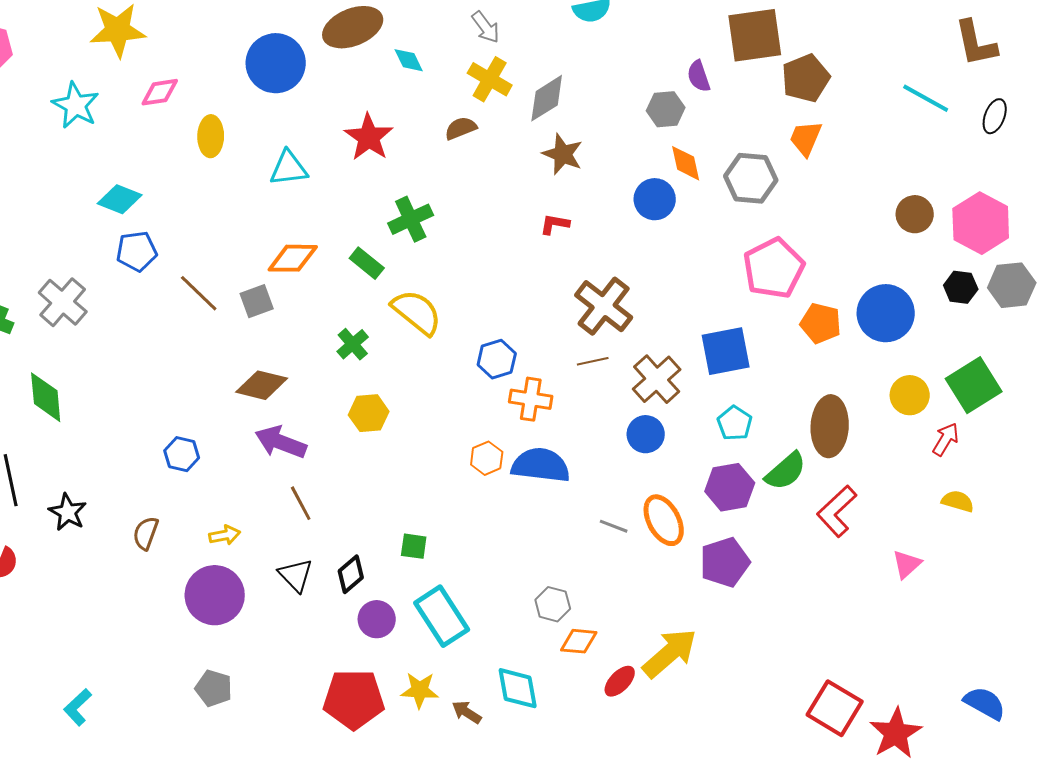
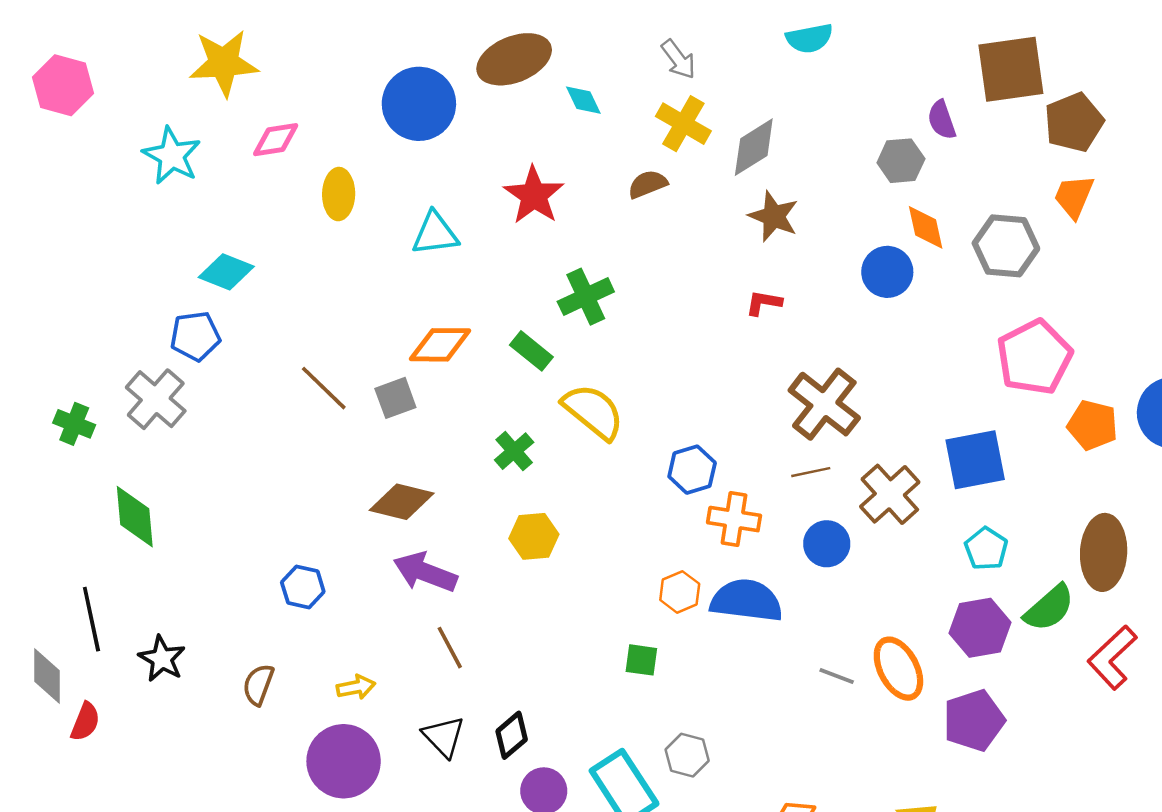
blue pentagon: (137, 251) -> (195, 336), moved
blue circle: (646, 434) -> (827, 544), moved
green square: (414, 546) -> (641, 660), moved
gray hexagon: (553, 604) -> (687, 755), moved

